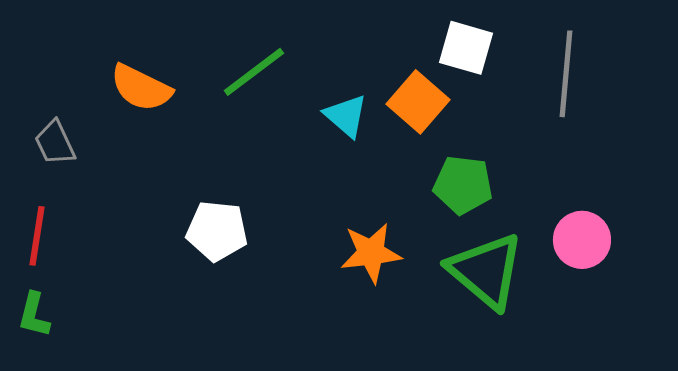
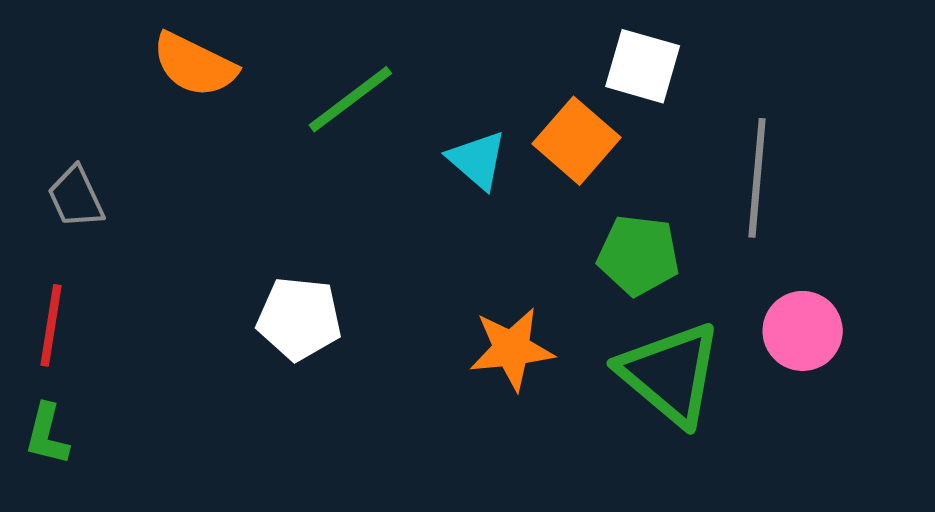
gray line: (566, 74) -> (757, 178), moved
orange semicircle: (141, 88) -> (194, 65), moved

